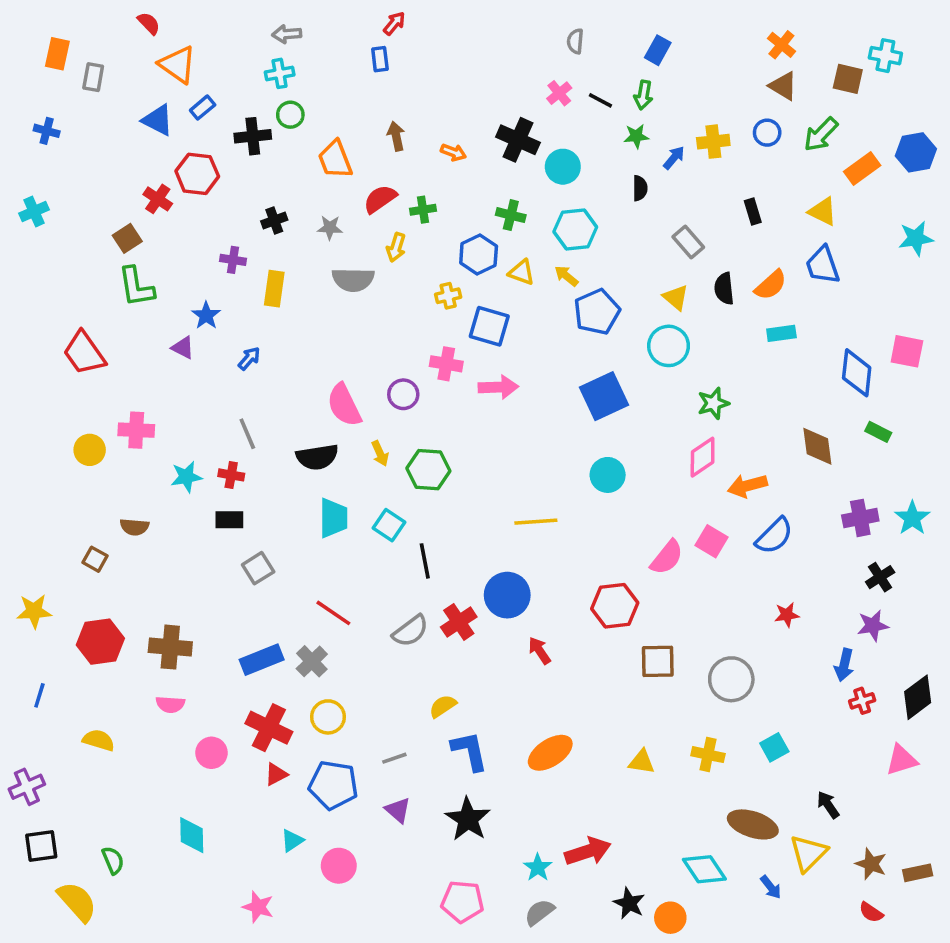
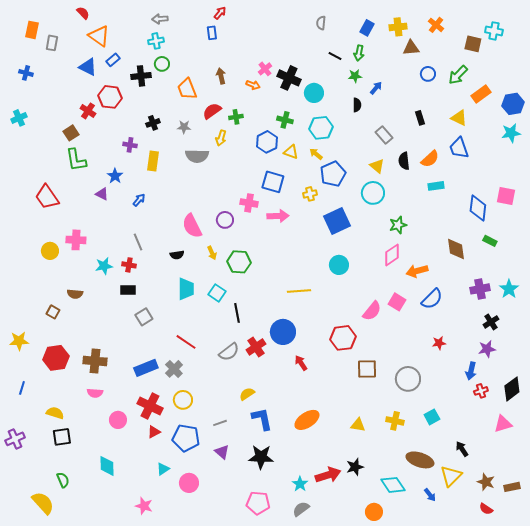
brown triangle: (783, 86) -> (411, 48), moved, turned -36
pink cross: (559, 93) -> (265, 69), moved
yellow cross: (713, 142) -> (398, 27), moved
blue hexagon: (916, 152) -> (513, 104), moved
yellow cross: (448, 296) -> (310, 194), moved
black semicircle: (317, 457) -> (177, 255), size x0.6
black star: (468, 819) -> (261, 457), turned -30
black square: (41, 846) -> (62, 437), moved
black star: (629, 903) -> (355, 467), moved, turned 30

